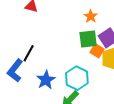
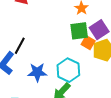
blue star: (46, 80) -> (37, 72), turned 30

